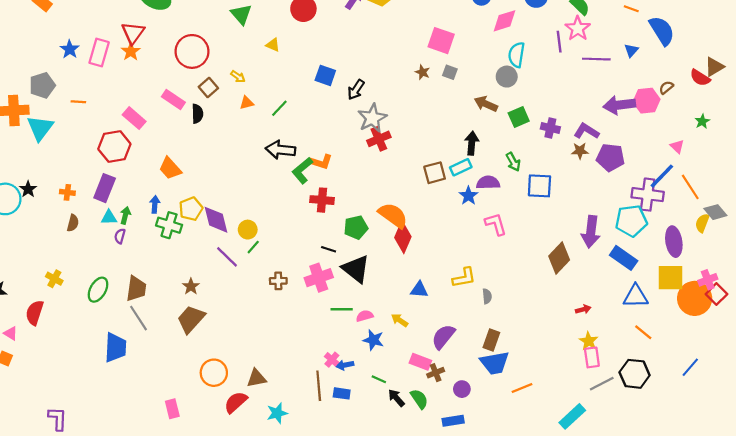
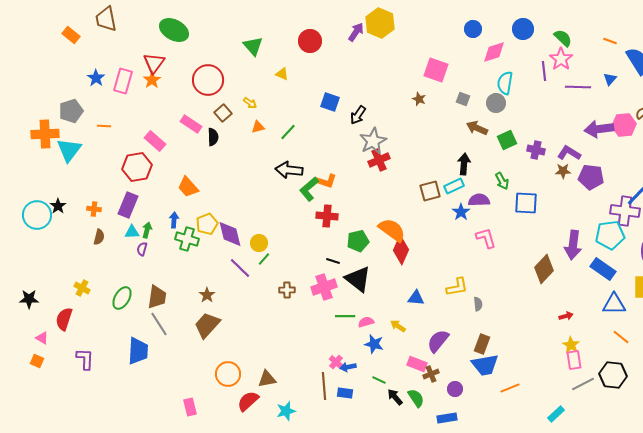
gray square: (450, 72) -> (463, 99), moved
cyan rectangle: (572, 416) -> (556, 414), size x0.7
purple L-shape: (58, 419) -> (85, 359), moved

